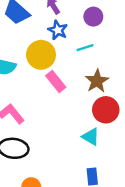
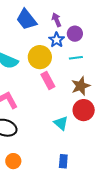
purple circle: (93, 17) -> (75, 34), moved
cyan triangle: (91, 137) -> (61, 123), moved

